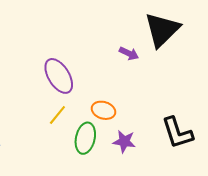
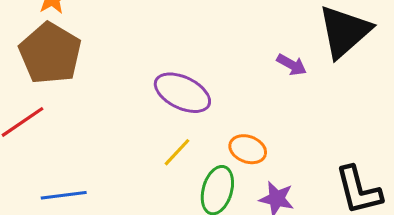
purple ellipse: (59, 76) -> (182, 93), turned -36

